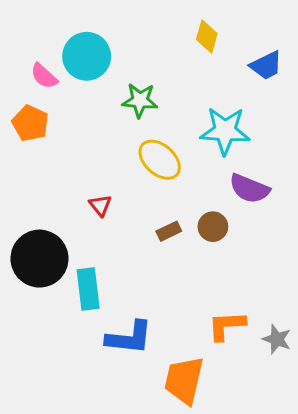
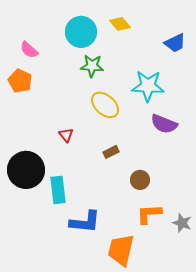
yellow diamond: (207, 37) -> (120, 24), moved, turned -55
cyan circle: (87, 56) -> (81, 32), moved
brown circle: (213, 227) -> (140, 180), moved

